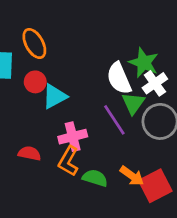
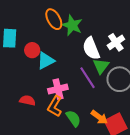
orange ellipse: (34, 44) -> (54, 19), moved
green star: (144, 63) -> (72, 25), moved
white cross: (155, 83) -> (116, 42), moved
green semicircle: (95, 178) -> (73, 118), turned 36

